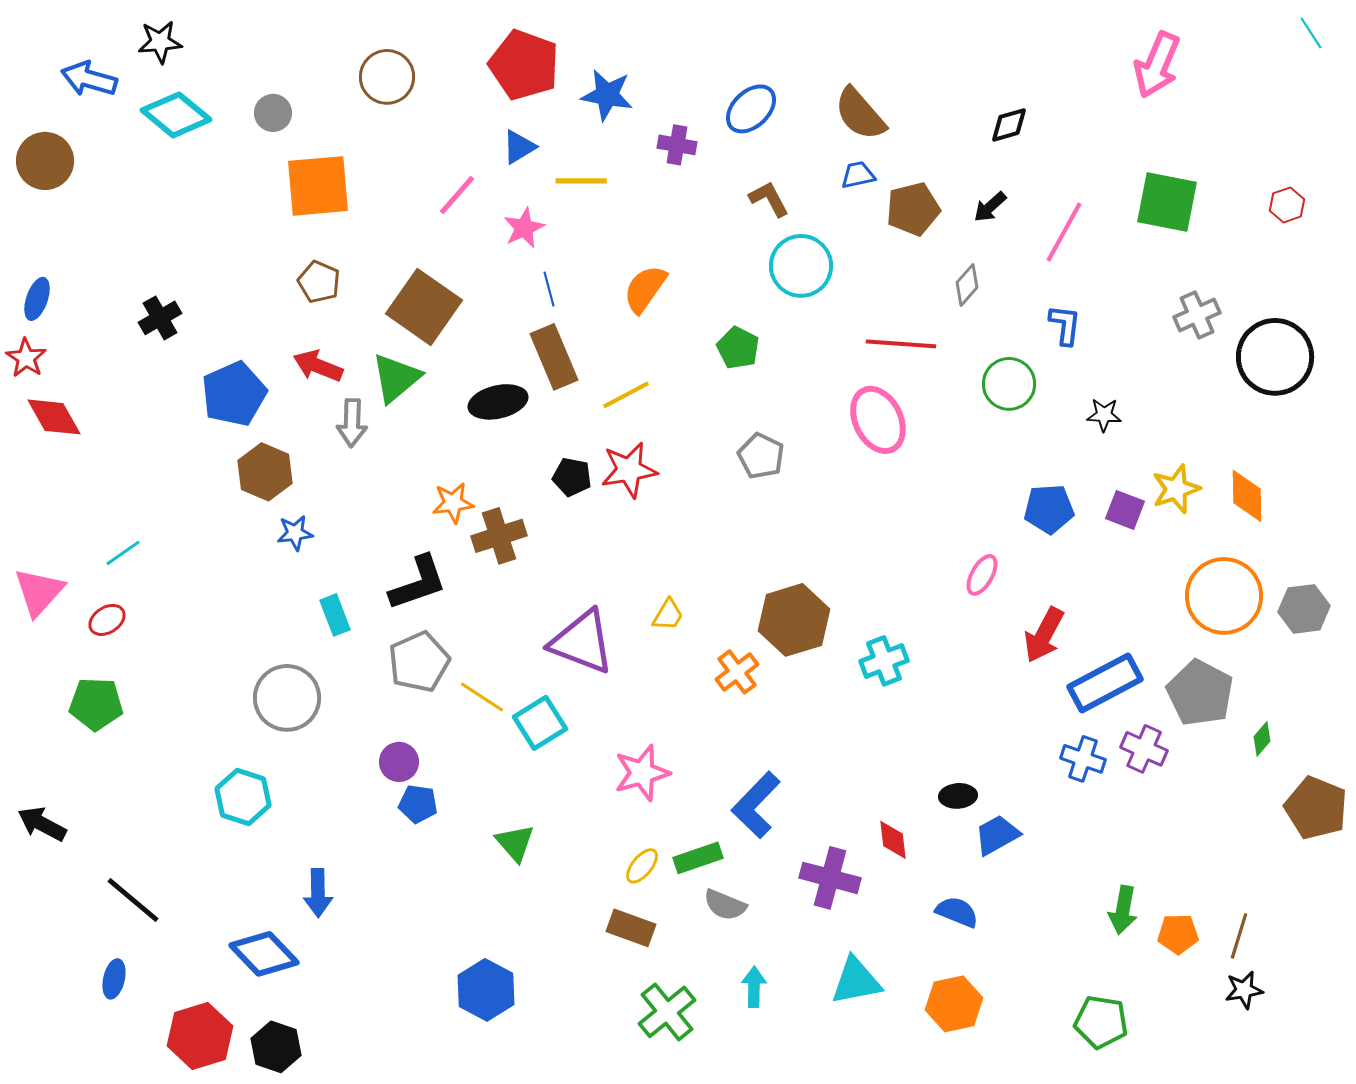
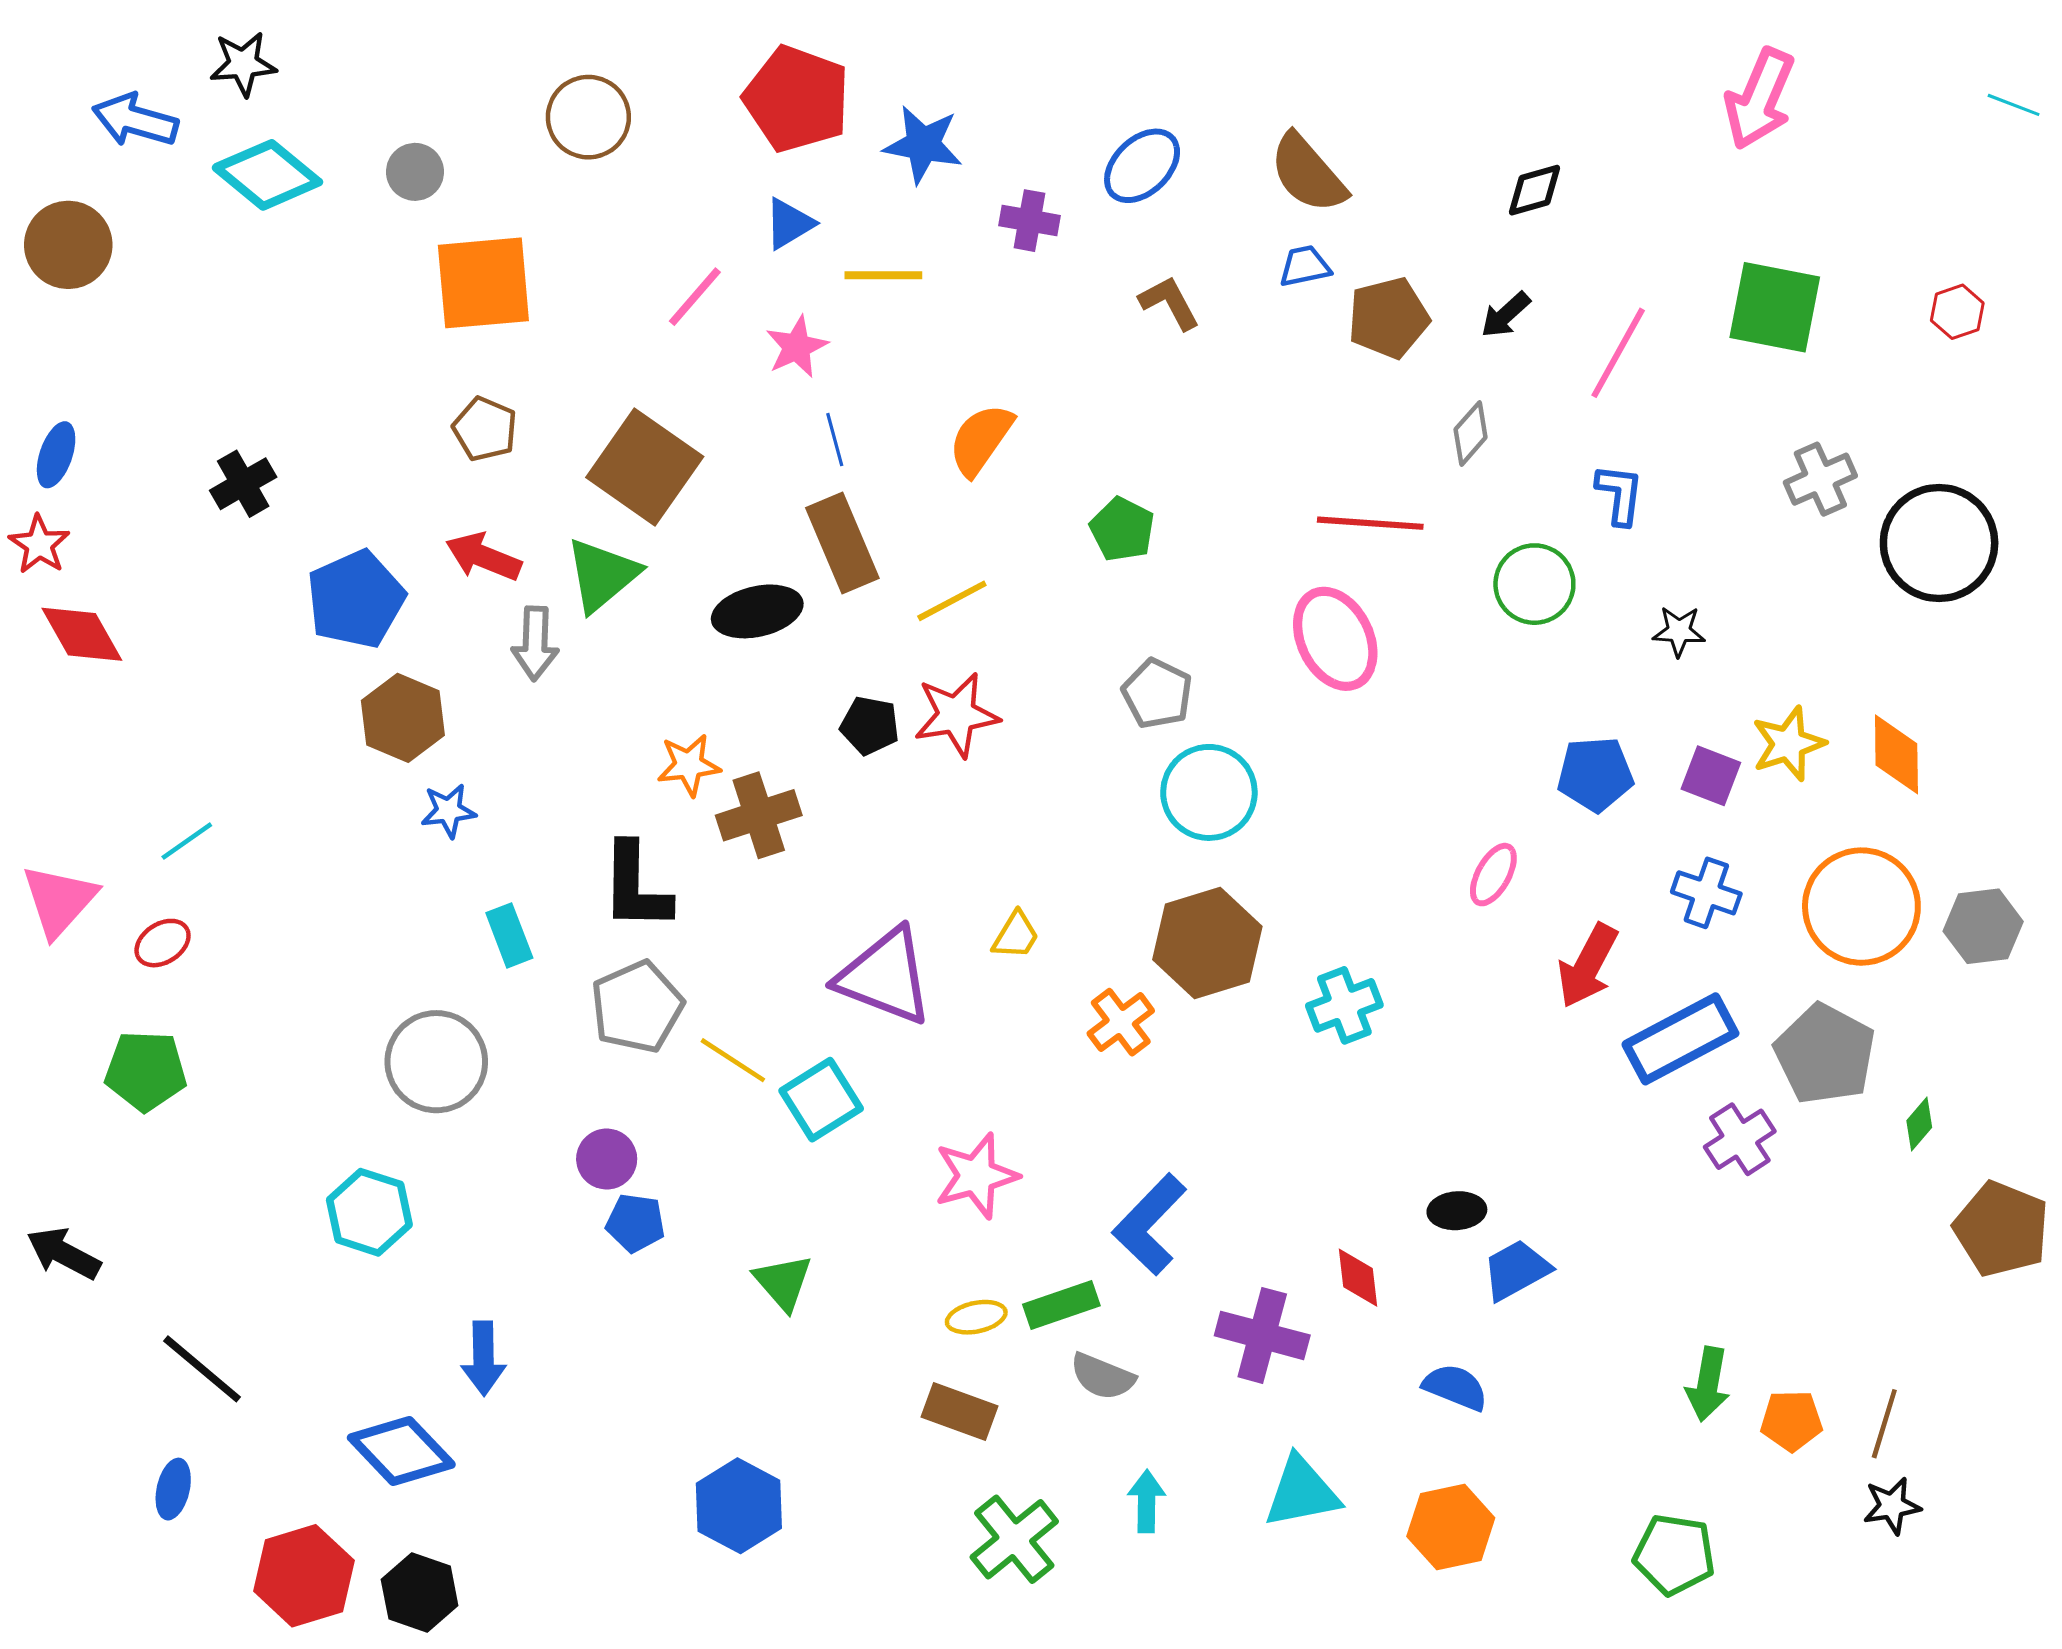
cyan line: (1311, 33) -> (2014, 105), moved, turned -36
cyan circle: (801, 266) -> (1209, 792), moved
black L-shape: (418, 583) -> (636, 887), turned 110
purple cross: (1144, 749) -> (1740, 1139), turned 33
blue cross: (1083, 759) -> (1706, 893), moved
yellow ellipse: (642, 866) -> (976, 1317), turned 39

